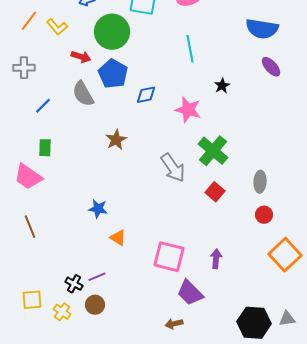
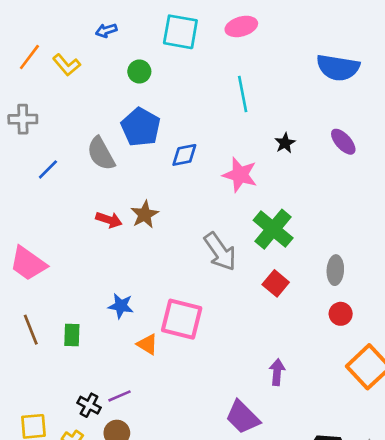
green circle: (112, 32) -> (139, 72), size x0.5
red arrow: (81, 57) -> (109, 220), moved
purple ellipse: (271, 67) -> (343, 142), moved
green rectangle: (45, 148) -> (72, 335), moved
pink square: (169, 257) -> (182, 319), moved

